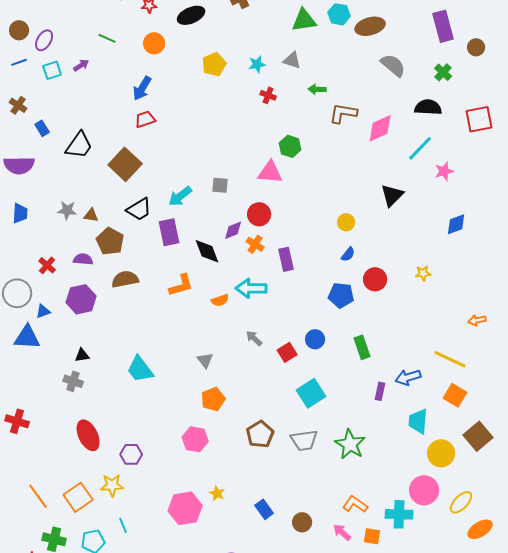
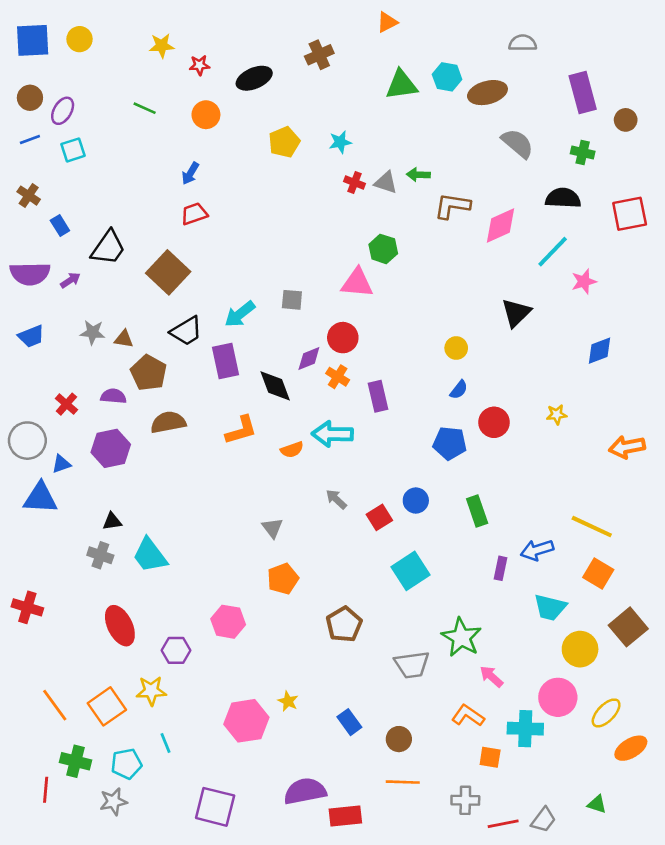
gray triangle: (292, 60) -> (386, 182), moved
purple arrow: (81, 65) -> (70, 280), moved
green cross: (443, 72) -> (583, 153), turned -30
blue arrow: (142, 88) -> (190, 173), size x0.7
blue trapezoid: (20, 213) -> (31, 336), turned 65
orange arrow: (477, 320) -> (627, 447), moved, size x1.5
cyan trapezoid: (140, 369) -> (150, 555), moved
cyan trapezoid: (418, 421) -> (550, 607), turned -80
pink hexagon: (195, 439) -> (228, 622), moved
gray trapezoid: (304, 440) -> (412, 665), moved
pink arrow: (342, 532) -> (491, 676), moved

